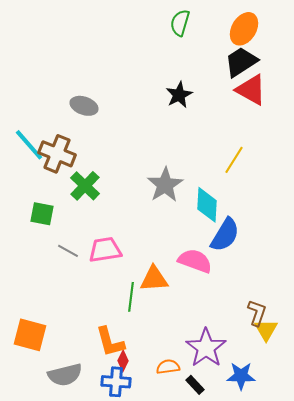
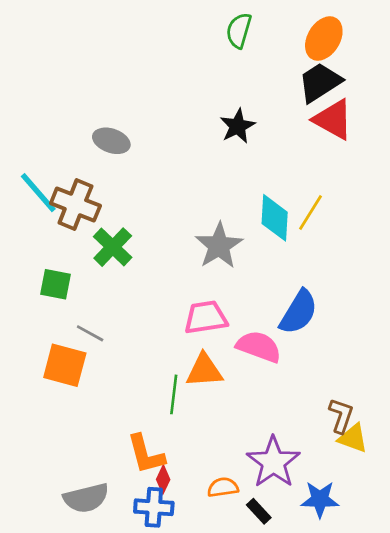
cyan diamond: (207, 205) -> (275, 218), moved
pink trapezoid: (105, 250) -> (206, 317), moved
yellow triangle: (266, 330) -> (353, 438), turned -40
orange square: (30, 335) -> (65, 365), moved

